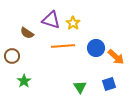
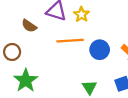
blue circle: (96, 48) -> (100, 50), moved
green star: (24, 81) -> (26, 80), size x1.5

